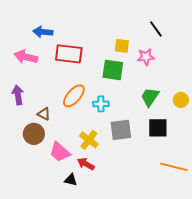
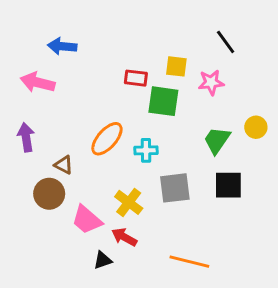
red rectangle: (69, 54) -> (136, 78), moved, size x0.6
yellow circle: (181, 100) -> (256, 127), moved
orange line: (174, 167) -> (189, 262), moved
black triangle: (71, 180) -> (103, 260), turned -32

